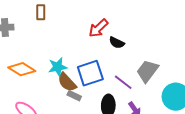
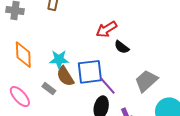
orange diamond: (22, 69) -> (23, 55), turned 44
purple line: (123, 82) -> (107, 86), moved
gray rectangle: (74, 96) -> (49, 89), moved

